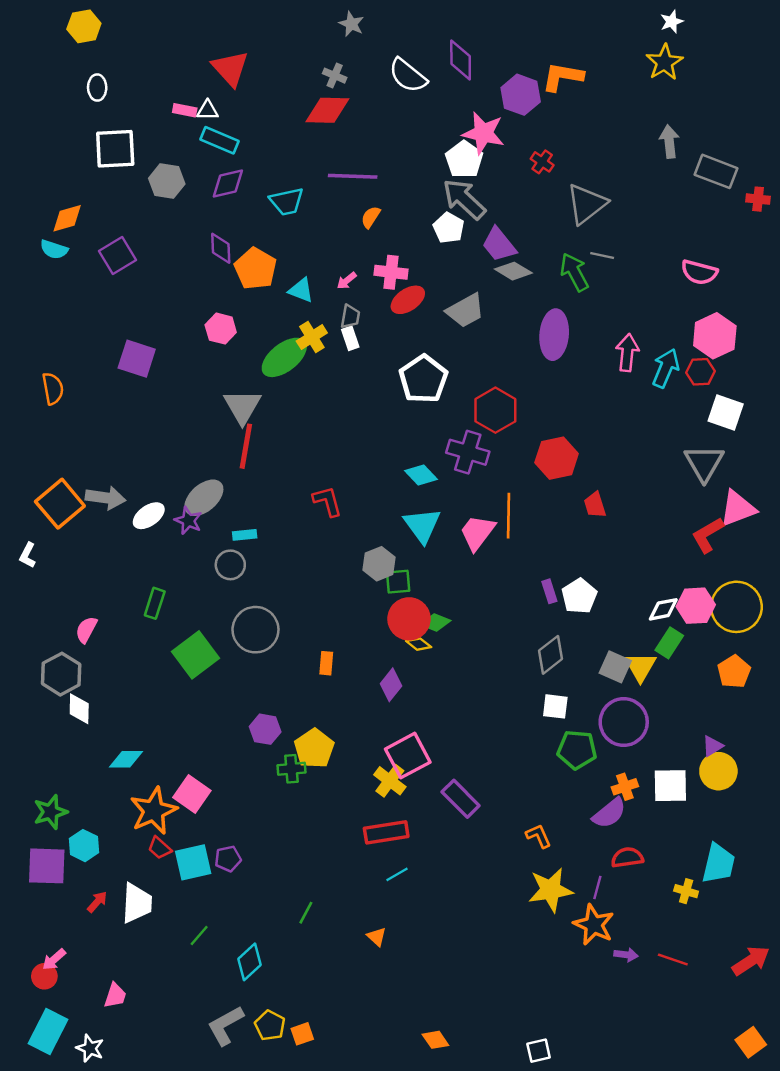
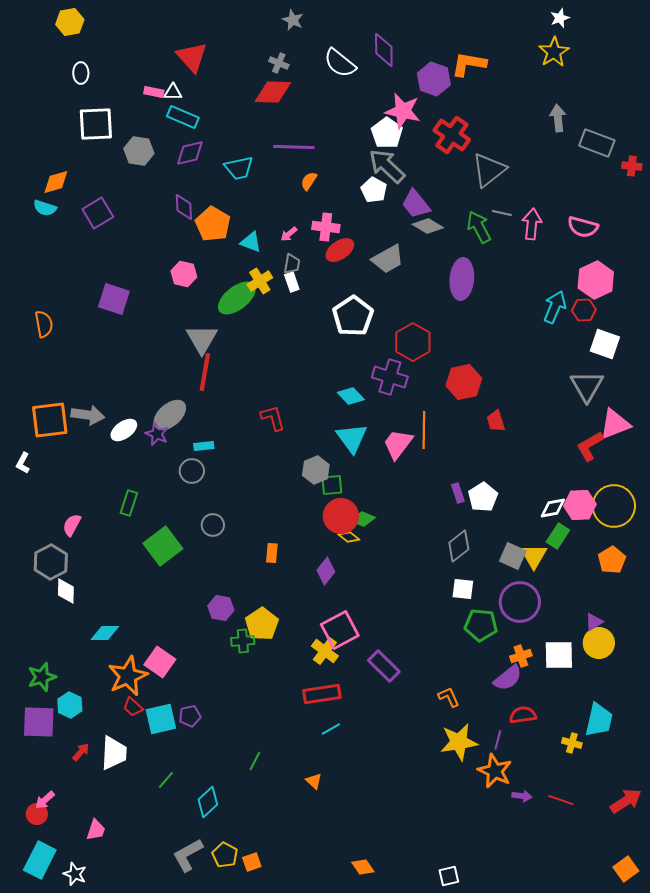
red cross: (542, 162) -> (452, 135), size x1.8
pink arrow: (627, 353) -> (532, 224), moved
orange square: (60, 504) -> (50, 420), turned 33
gray circle: (255, 630) -> (213, 525), size x0.6

